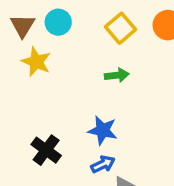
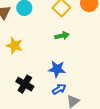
yellow star: (36, 62) -> (14, 46), moved

